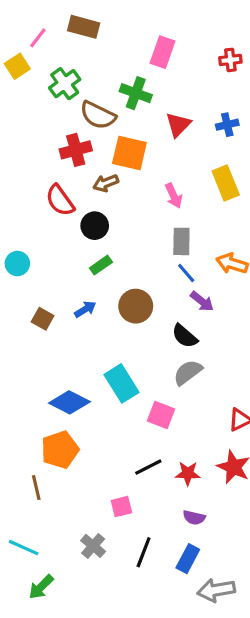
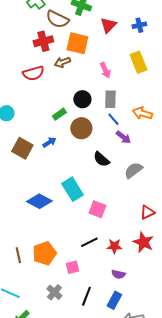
red semicircle: (60, 200) -> (33, 73), turned -70
black circle: (95, 226) -> (82, 99), moved
brown circle: (136, 306) -> (81, 128), moved
brown square: (43, 319) -> (22, 148), size x1.5
black semicircle: (185, 336) -> (101, 159), moved
gray semicircle: (188, 372) -> (133, 170), moved
orange pentagon: (60, 450) -> (44, 253), moved

